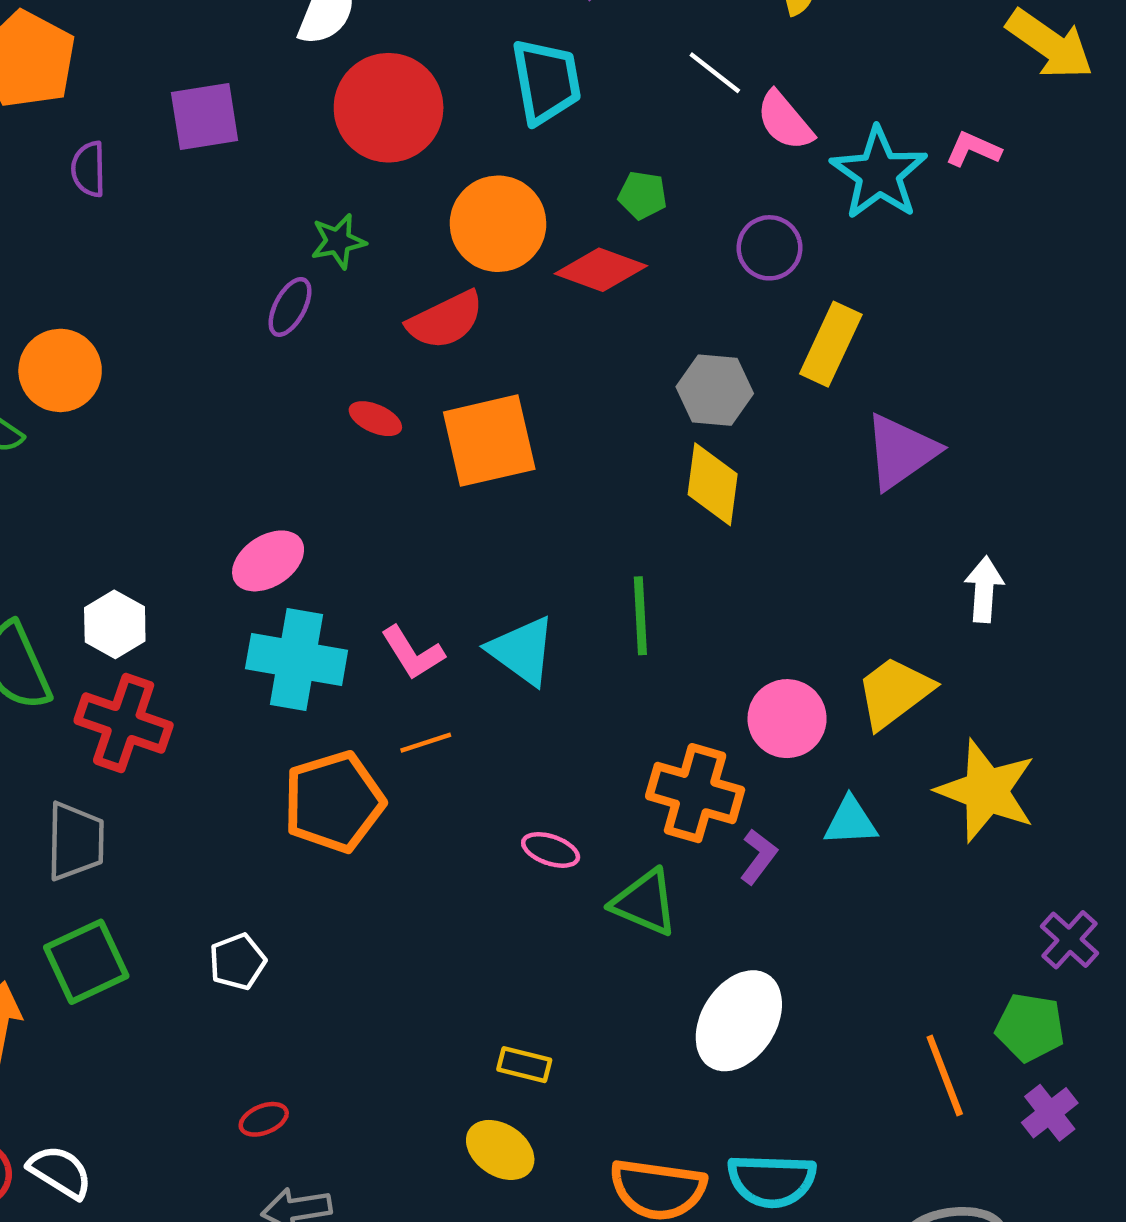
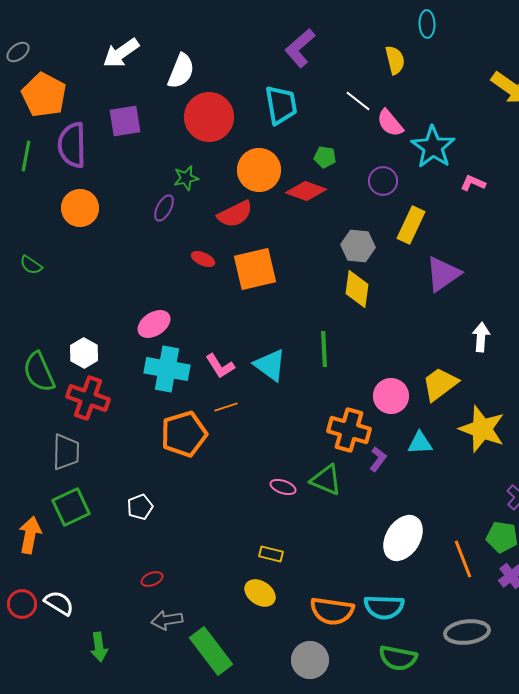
pink L-shape: (973, 149) -> (473, 183), moved
purple semicircle: (89, 169) -> (72, 145), size x1.8
orange circle: (60, 370) -> (80, 208), moved
pink ellipse: (551, 850) -> (283, 487), moved
white ellipse: (739, 1021) -> (403, 538), moved

